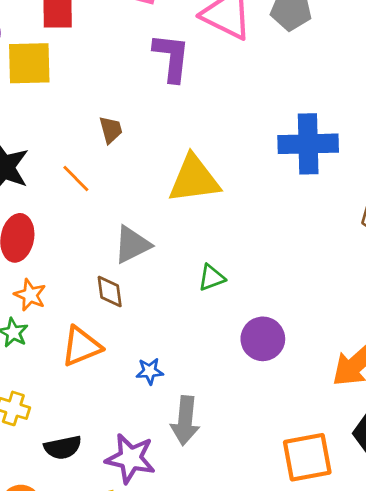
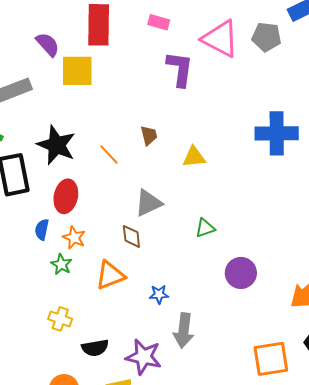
brown trapezoid: (111, 130) -> (149, 135), moved
yellow triangle: (194, 179) -> (194, 157), size x0.6

